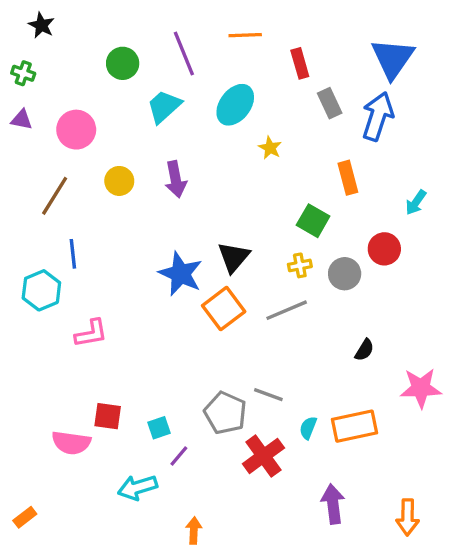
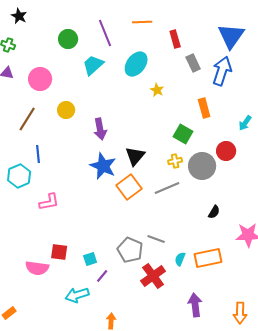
purple arrow: (176, 179) -> (100, 129), moved
gray circle: (345, 274) -> (202, 166), size x1.4

